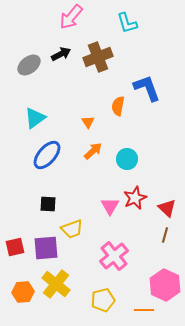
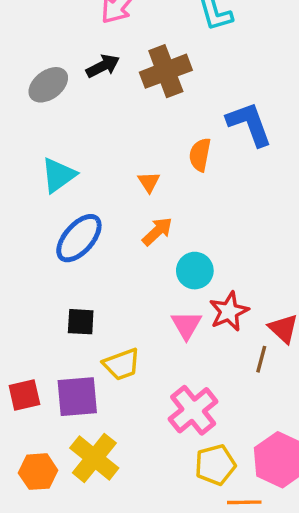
cyan circle: (127, 159) -> (195, 271), moved
brown line: (165, 235) -> (261, 359), moved
yellow pentagon: (103, 300) -> (215, 465), moved

